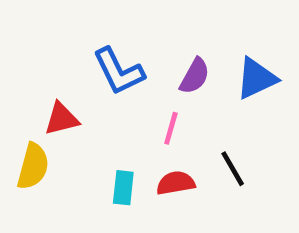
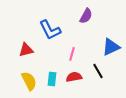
purple semicircle: (195, 76) -> (86, 16), moved
blue triangle: (256, 78) -> (111, 47), moved
yellow semicircle: (33, 166) -> (29, 81), moved, turned -42

